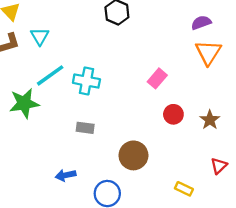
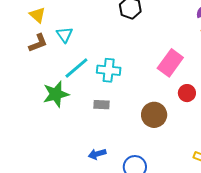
pink rectangle: (157, 78) -> (170, 63), size x1.5
gray rectangle: (85, 128) -> (101, 105), moved
brown circle: (133, 155) -> (154, 115), moved

